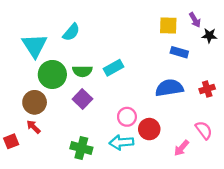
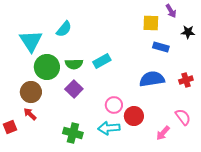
purple arrow: (195, 20) -> (171, 11), moved

